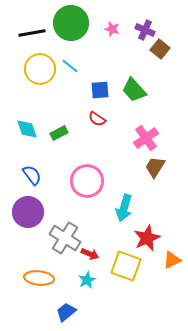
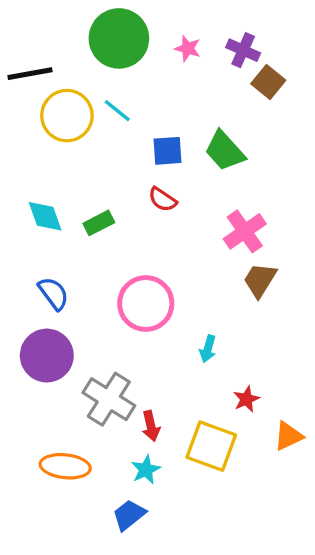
black line: (32, 33) -> (30, 74), moved
cyan arrow: (124, 208) -> (208, 349), size x0.6
red star: (147, 238) -> (246, 399), size x0.6
red arrow: (90, 254) -> (151, 426), turned 54
blue trapezoid: (66, 312) -> (129, 515), moved

